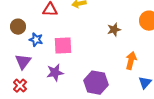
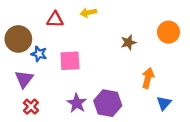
brown circle: (18, 27) -> (18, 39), size x1.5
purple star: (55, 73) -> (77, 103), moved, turned -30
red cross: (20, 86) -> (31, 107), moved

